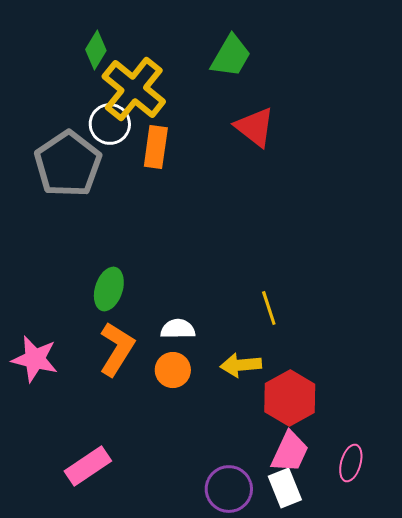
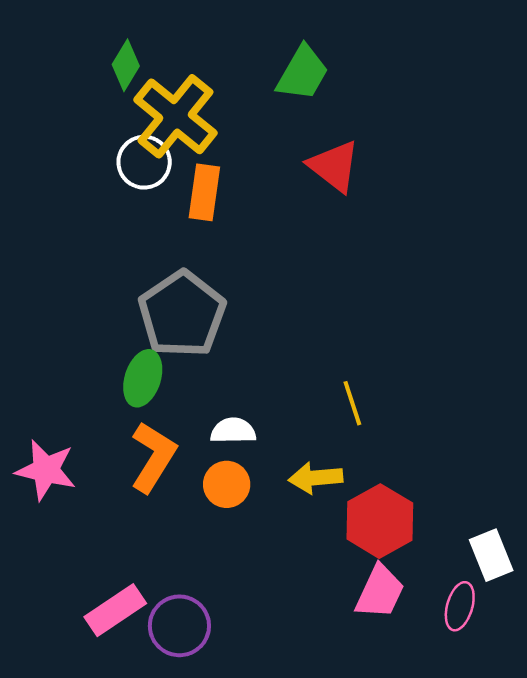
gray pentagon: (68, 164) -> (182, 314), moved
white rectangle: (285, 488) -> (491, 555), moved
purple circle: (229, 489) -> (179, 626), moved

